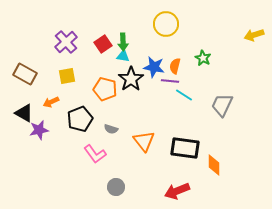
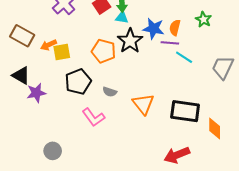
yellow square: (67, 76) -> (62, 52), moved
orange arrow: (51, 102) -> (49, 45), moved
gray circle: (116, 187) -> (53, 151), moved

